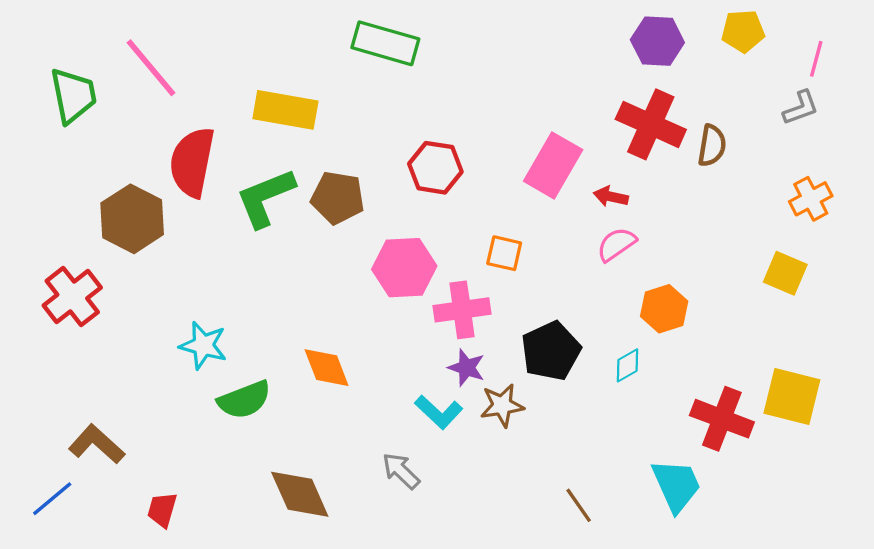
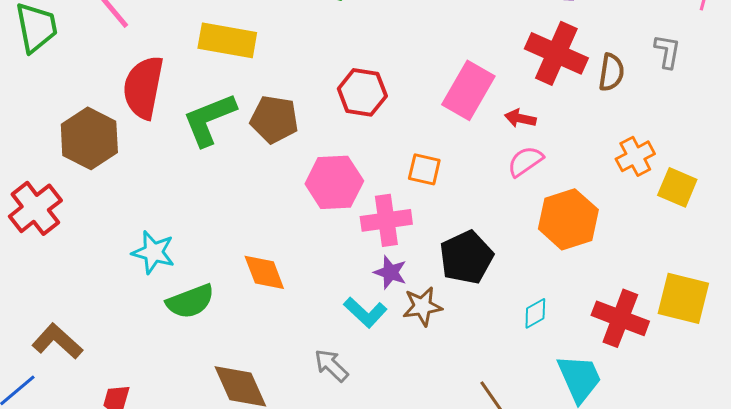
gray L-shape: (801, 108) -> (667, 51), moved, turned -60
orange cross: (811, 199) -> (635, 156), moved
orange hexagon: (664, 309) -> (568, 219), size x1.4
cyan diamond: (627, 365) -> (535, 313), moved

